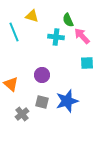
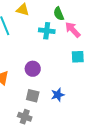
blue star: (67, 101) -> (58, 95), size x0.6
gray cross: (22, 114) -> (25, 117), moved, turned -32

